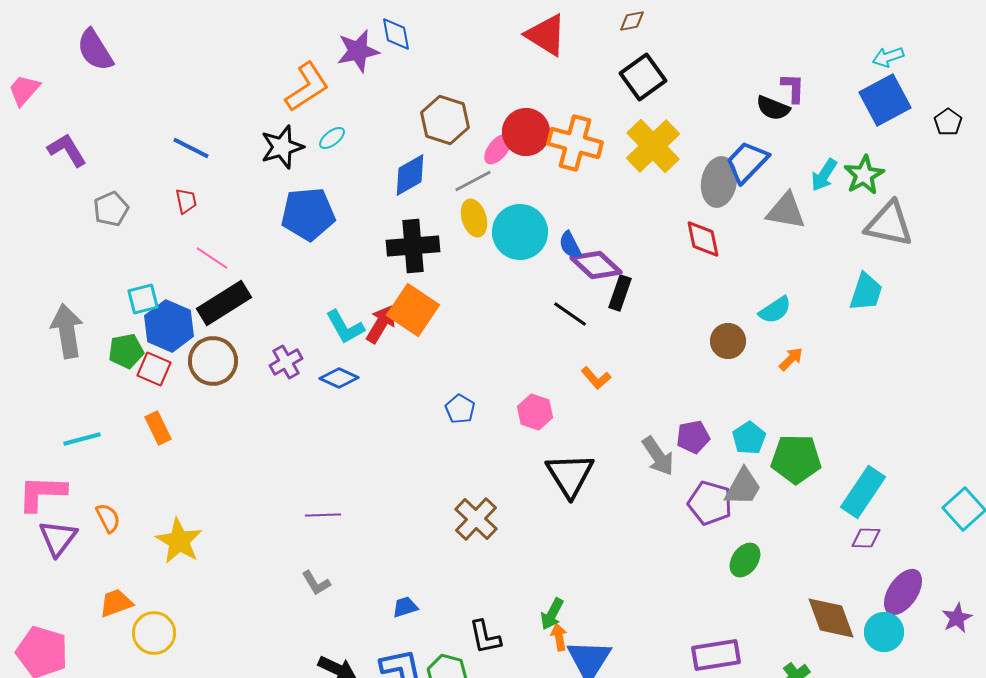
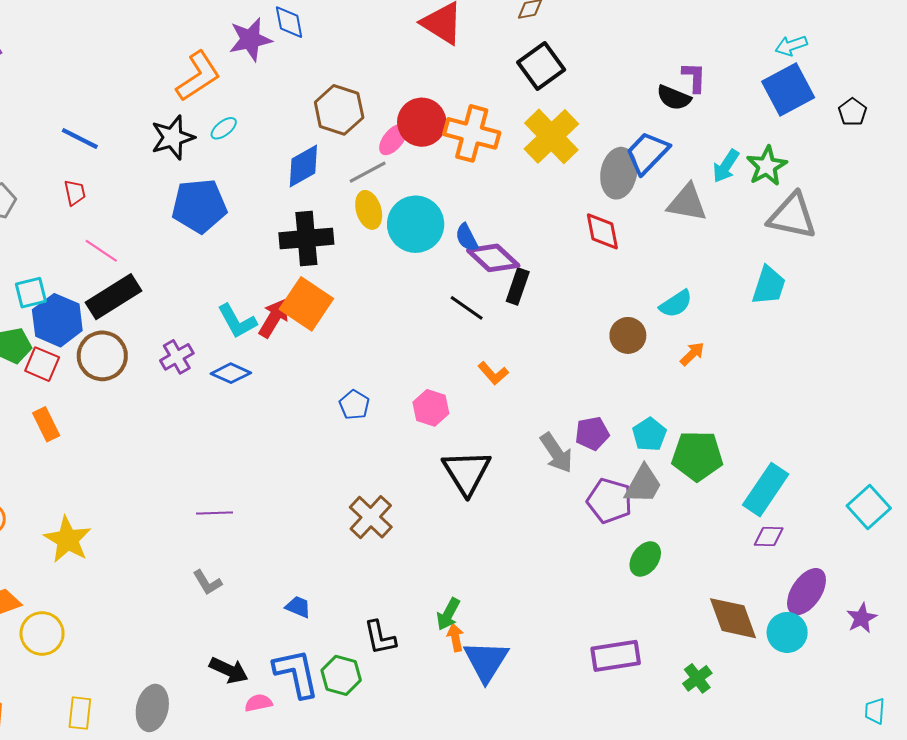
blue trapezoid: (405, 607) -> (298, 607), turned 40

